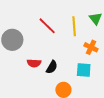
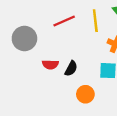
red line: (47, 26) -> (64, 21), turned -66

